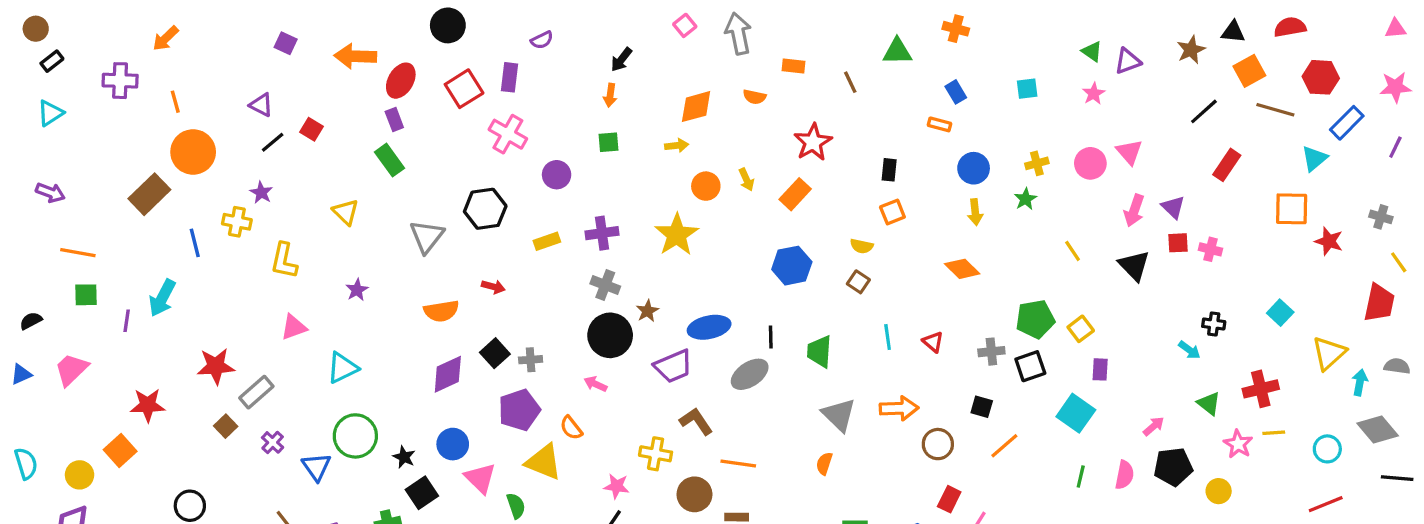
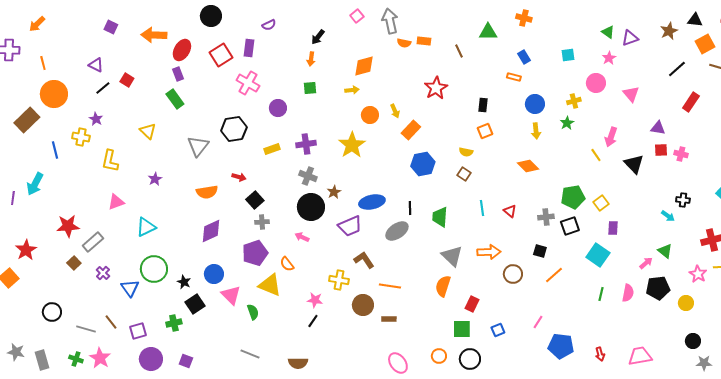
orange semicircle: (755, 97) -> (404, 43), moved
pink circle: (1090, 163) -> (596, 83), moved
orange rectangle: (795, 194) -> (411, 130), moved
purple triangle: (1173, 207) -> (658, 128), turned -35
pink arrow: (1134, 210) -> (611, 137), moved
black square: (495, 353) -> (255, 200), moved
green triangle: (1209, 403) -> (665, 251), moved
red star: (148, 405) -> (26, 250), turned -30
orange semicircle: (824, 464) -> (443, 286), size x1.5
red rectangle: (949, 499) -> (472, 304), moved

